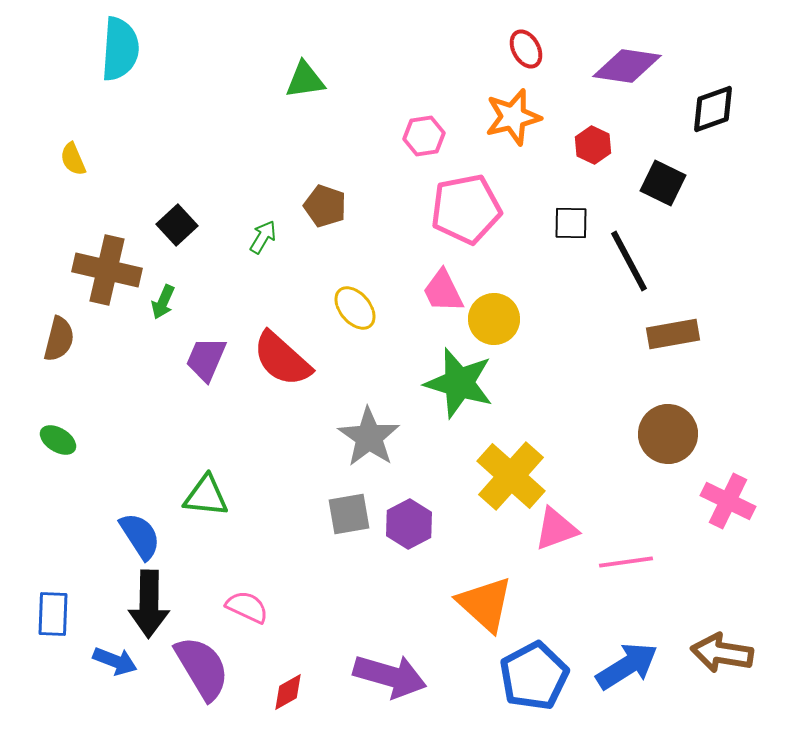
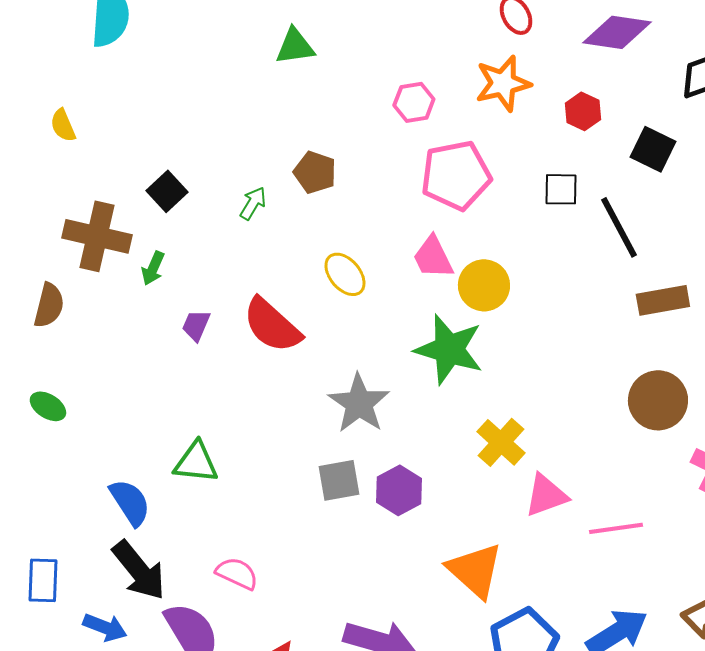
purple trapezoid: (206, 359) -> (196, 325), size x0.7
yellow cross: (511, 476) -> (501, 442), size x0.7
black arrow: (149, 604) -> (139, 570), turned -40

